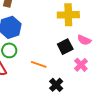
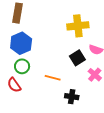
black cross: (56, 85) -> (72, 97), turned -32

